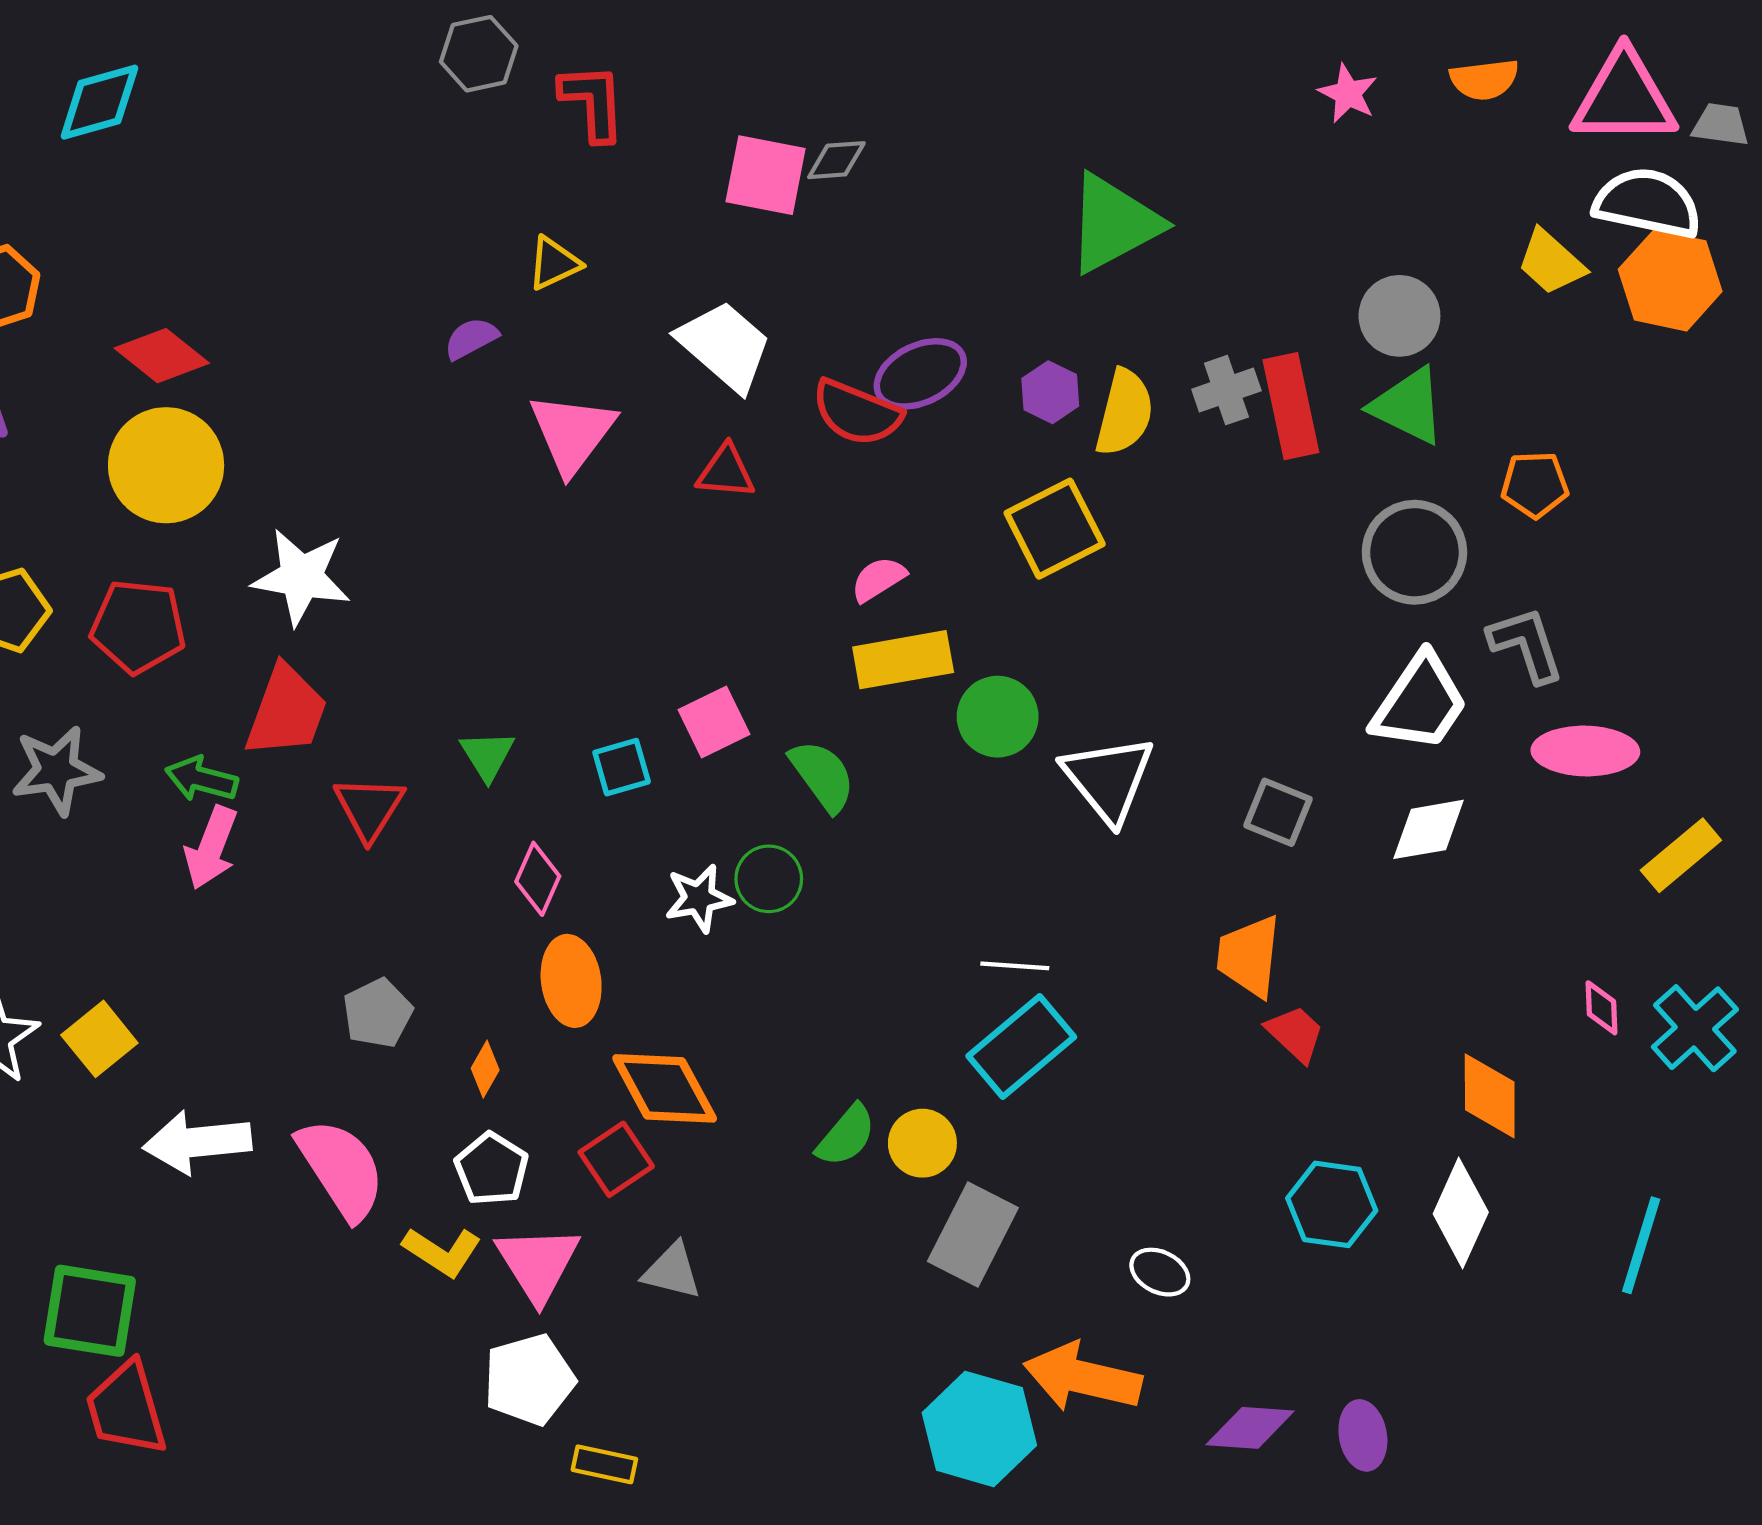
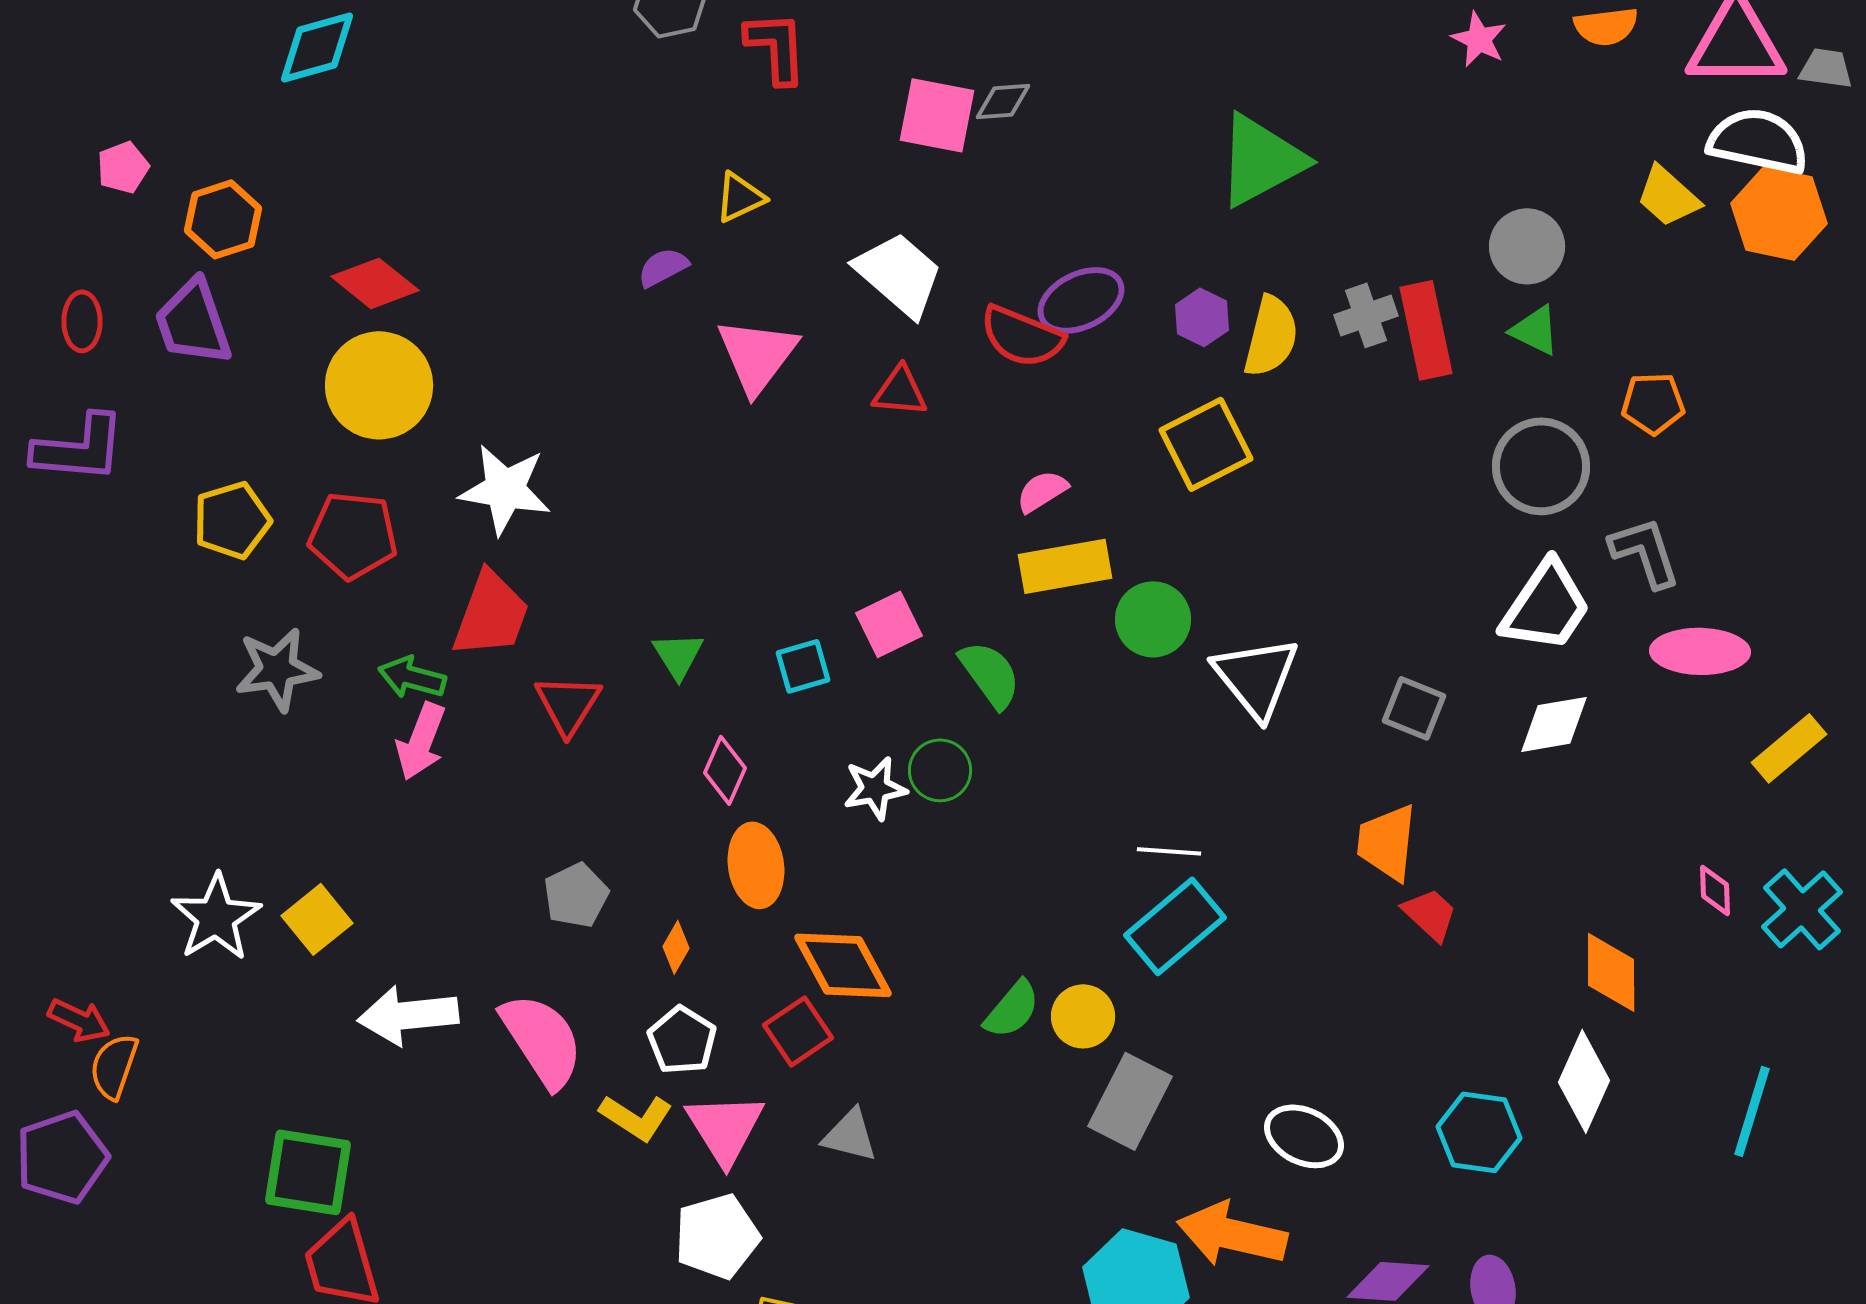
green triangle: (1408, 406) -> (1535, 330), size x0.7
cyan hexagon: (1332, 1204) -> (1479, 1132), moved
white ellipse: (1160, 1272) -> (1304, 1136), size x1.4

